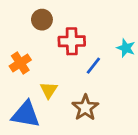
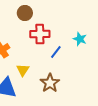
brown circle: (42, 20) -> (25, 13), moved

